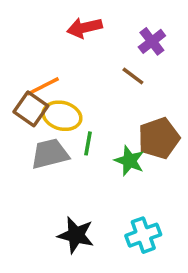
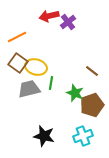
purple cross: (152, 41) -> (68, 22), moved
brown line: (133, 76) -> (92, 71), moved
orange line: (43, 86) -> (17, 37), moved
brown pentagon: (159, 138) -> (92, 105), moved

